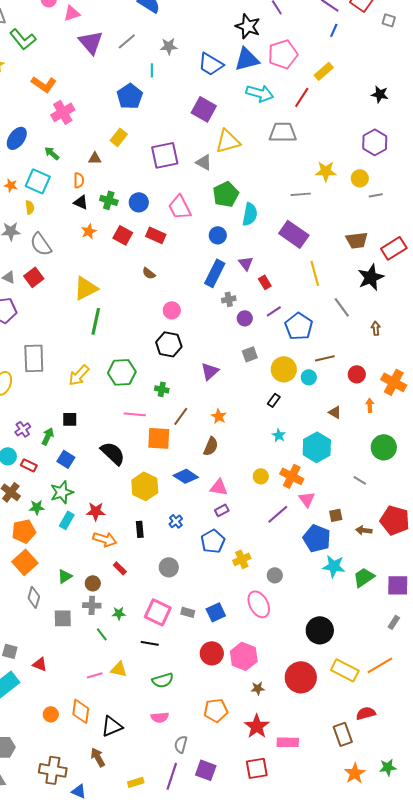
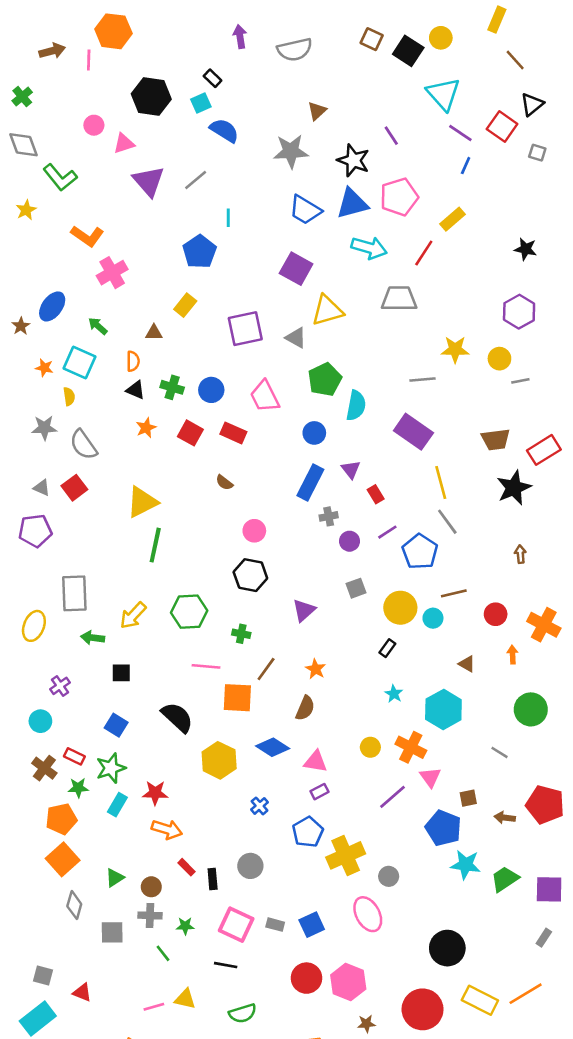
gray star: (169, 46) -> (291, 151), moved, size x1.5
gray line: (342, 307) -> (447, 522), moved
green arrow: (48, 436) -> (93, 638), moved, turned -108
red rectangle: (29, 465) -> (74, 756), moved
black rectangle: (140, 529) -> (213, 879), moved
yellow cross: (242, 559) -> (346, 855), size x1.6

